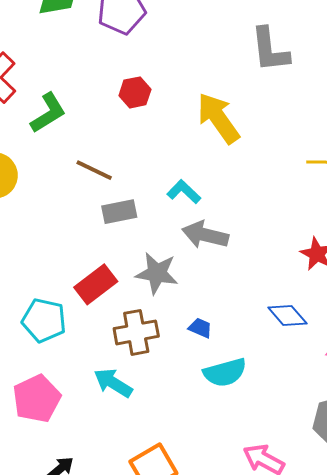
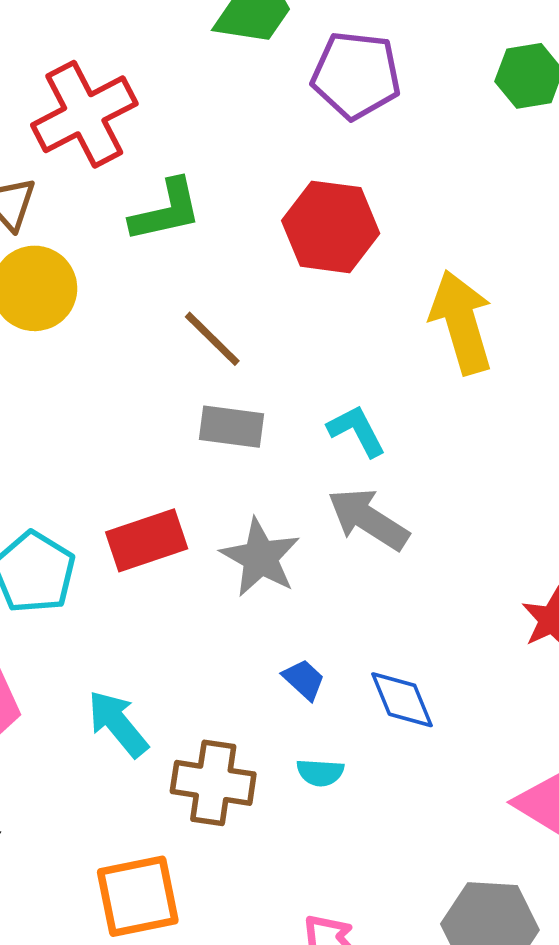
red hexagon: (135, 92) -> (331, 227), size x1.6
blue diamond: (287, 315) -> (402, 700), moved
brown cross: (136, 332) -> (213, 783), moved
cyan semicircle: (225, 372) -> (320, 773), size x0.6

